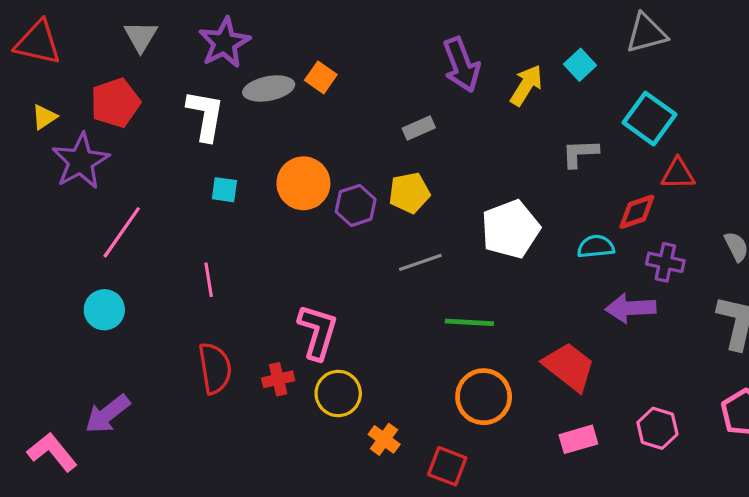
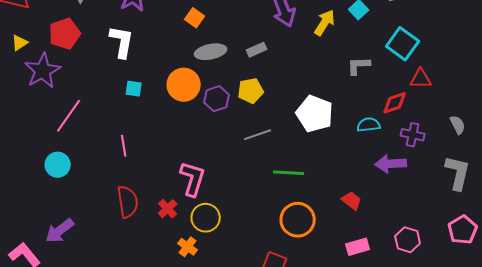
gray ellipse: (269, 88) -> (211, 52), moved
white pentagon: (510, 229) -> (315, 114), turned -30
red trapezoid: (569, 367) -> (352, 201), size x0.6
red cross: (278, 379) -> (168, 209), turned -30
orange cross: (384, 439) -> (188, 247), moved

